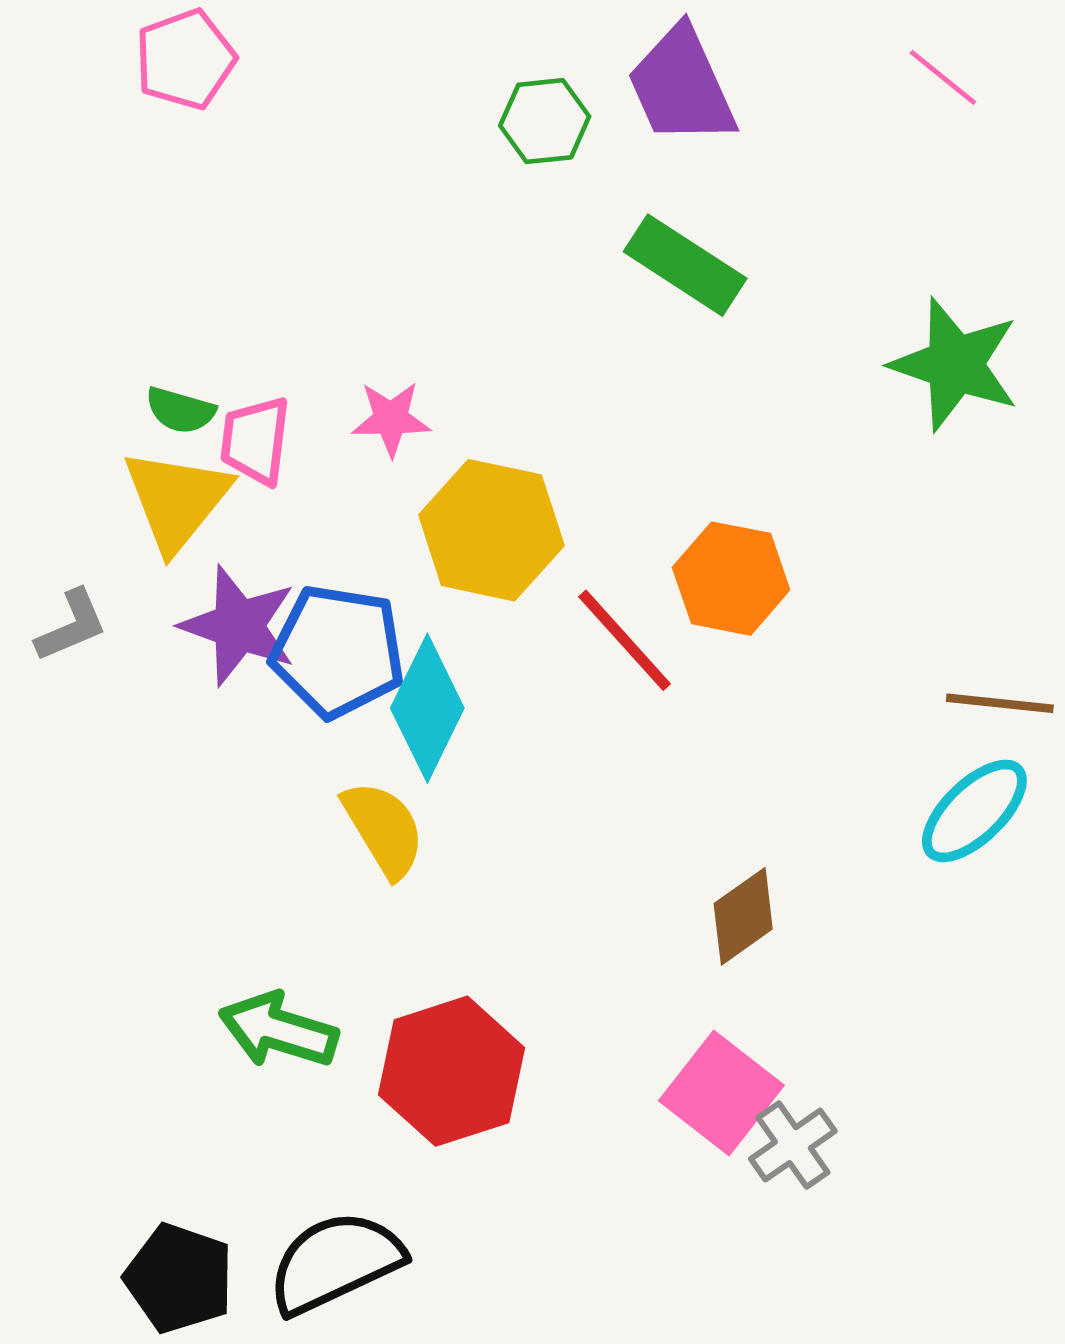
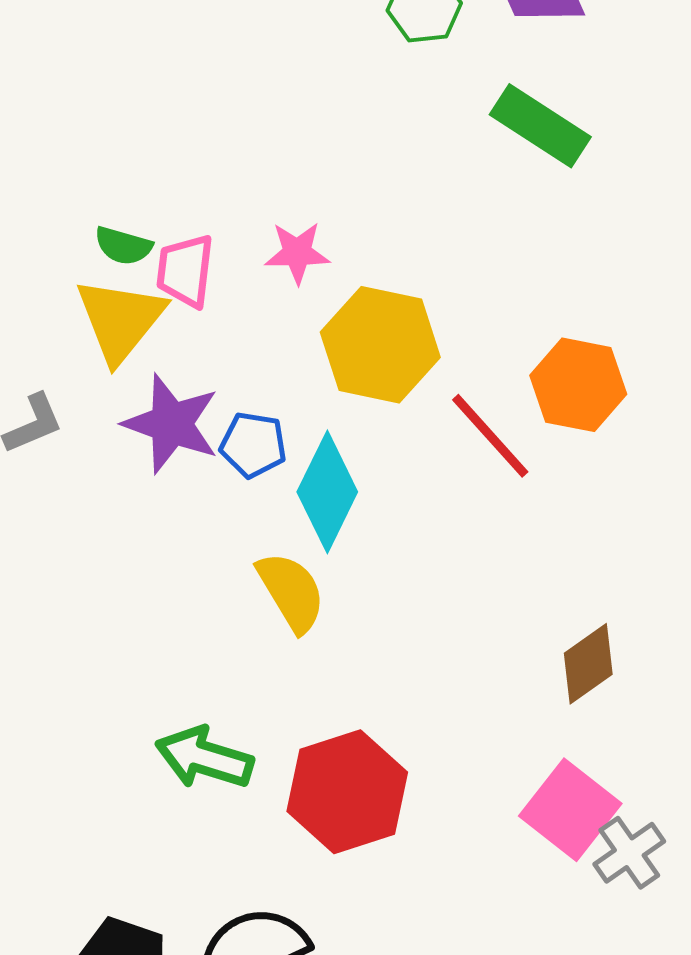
blue pentagon: (338, 651) -> (253, 445), size x0.6

